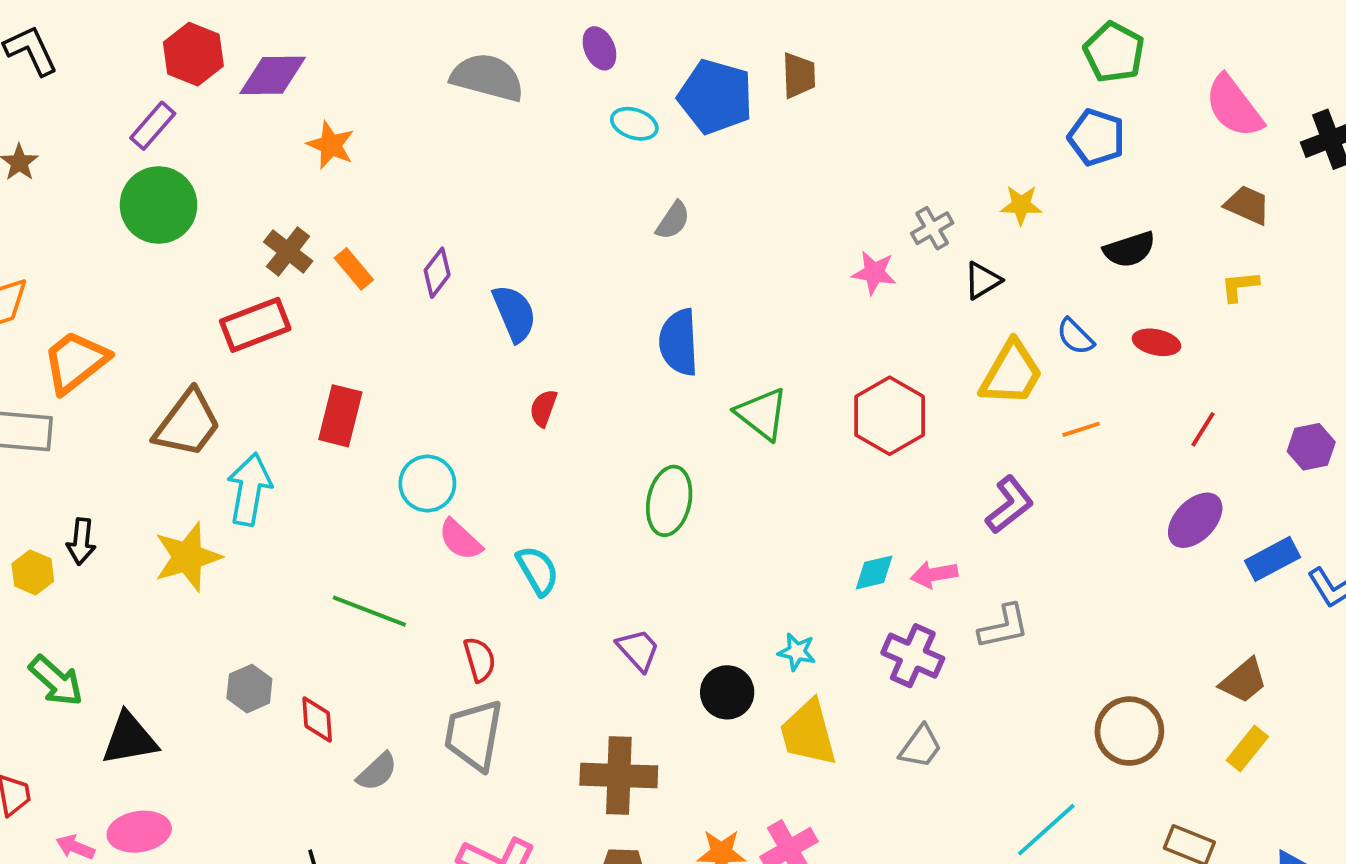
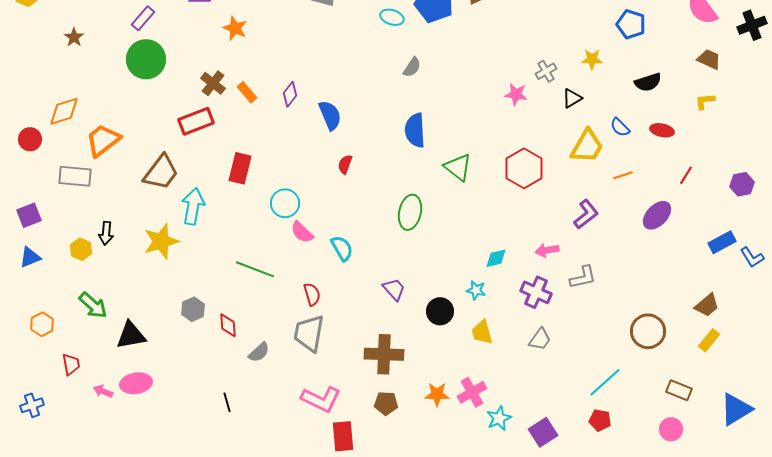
purple ellipse: (1195, 520) -> (657, 215), moved
cyan diamond: (874, 572) -> (496, 258), moved
yellow trapezoid: (808, 733) -> (482, 332), size x0.7

